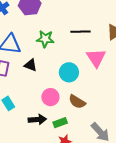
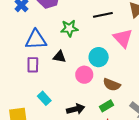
pink circle: (50, 97) -> (84, 75), moved
green rectangle: (60, 123) -> (107, 106), moved

